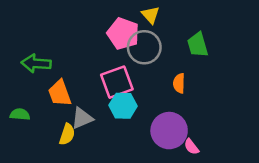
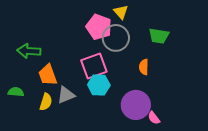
green trapezoid: (198, 45) -> (159, 36), turned -65
yellow semicircle: (67, 134) -> (46, 102), moved

